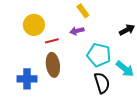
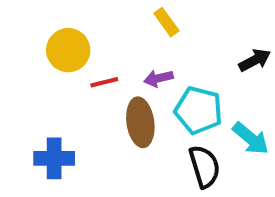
purple arrow: (77, 31) -> (158, 78), moved
brown ellipse: (53, 65) -> (140, 122), moved

